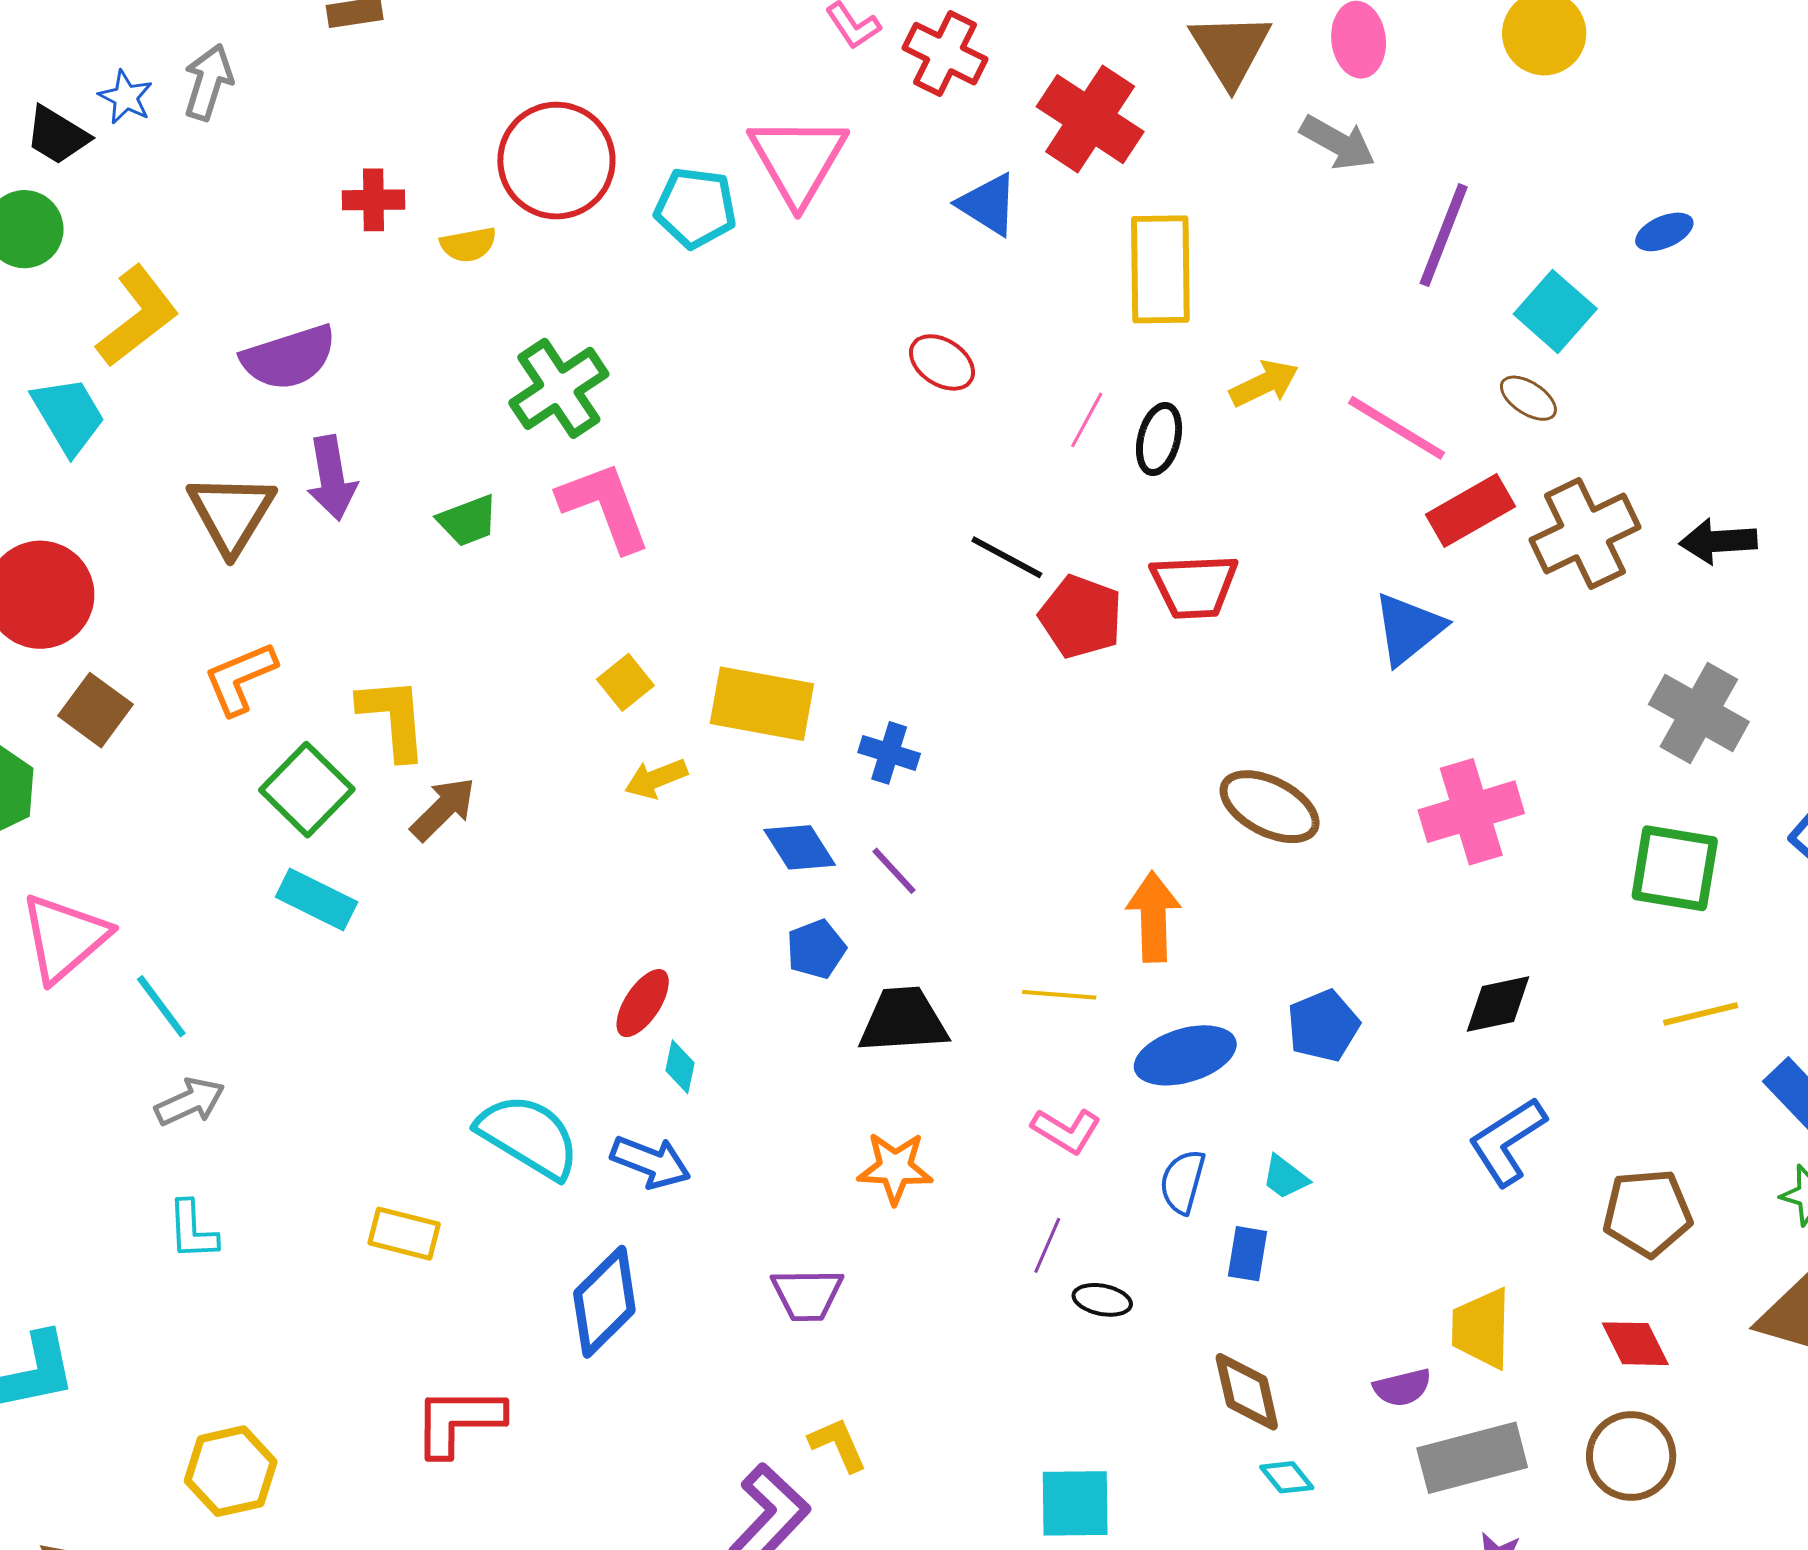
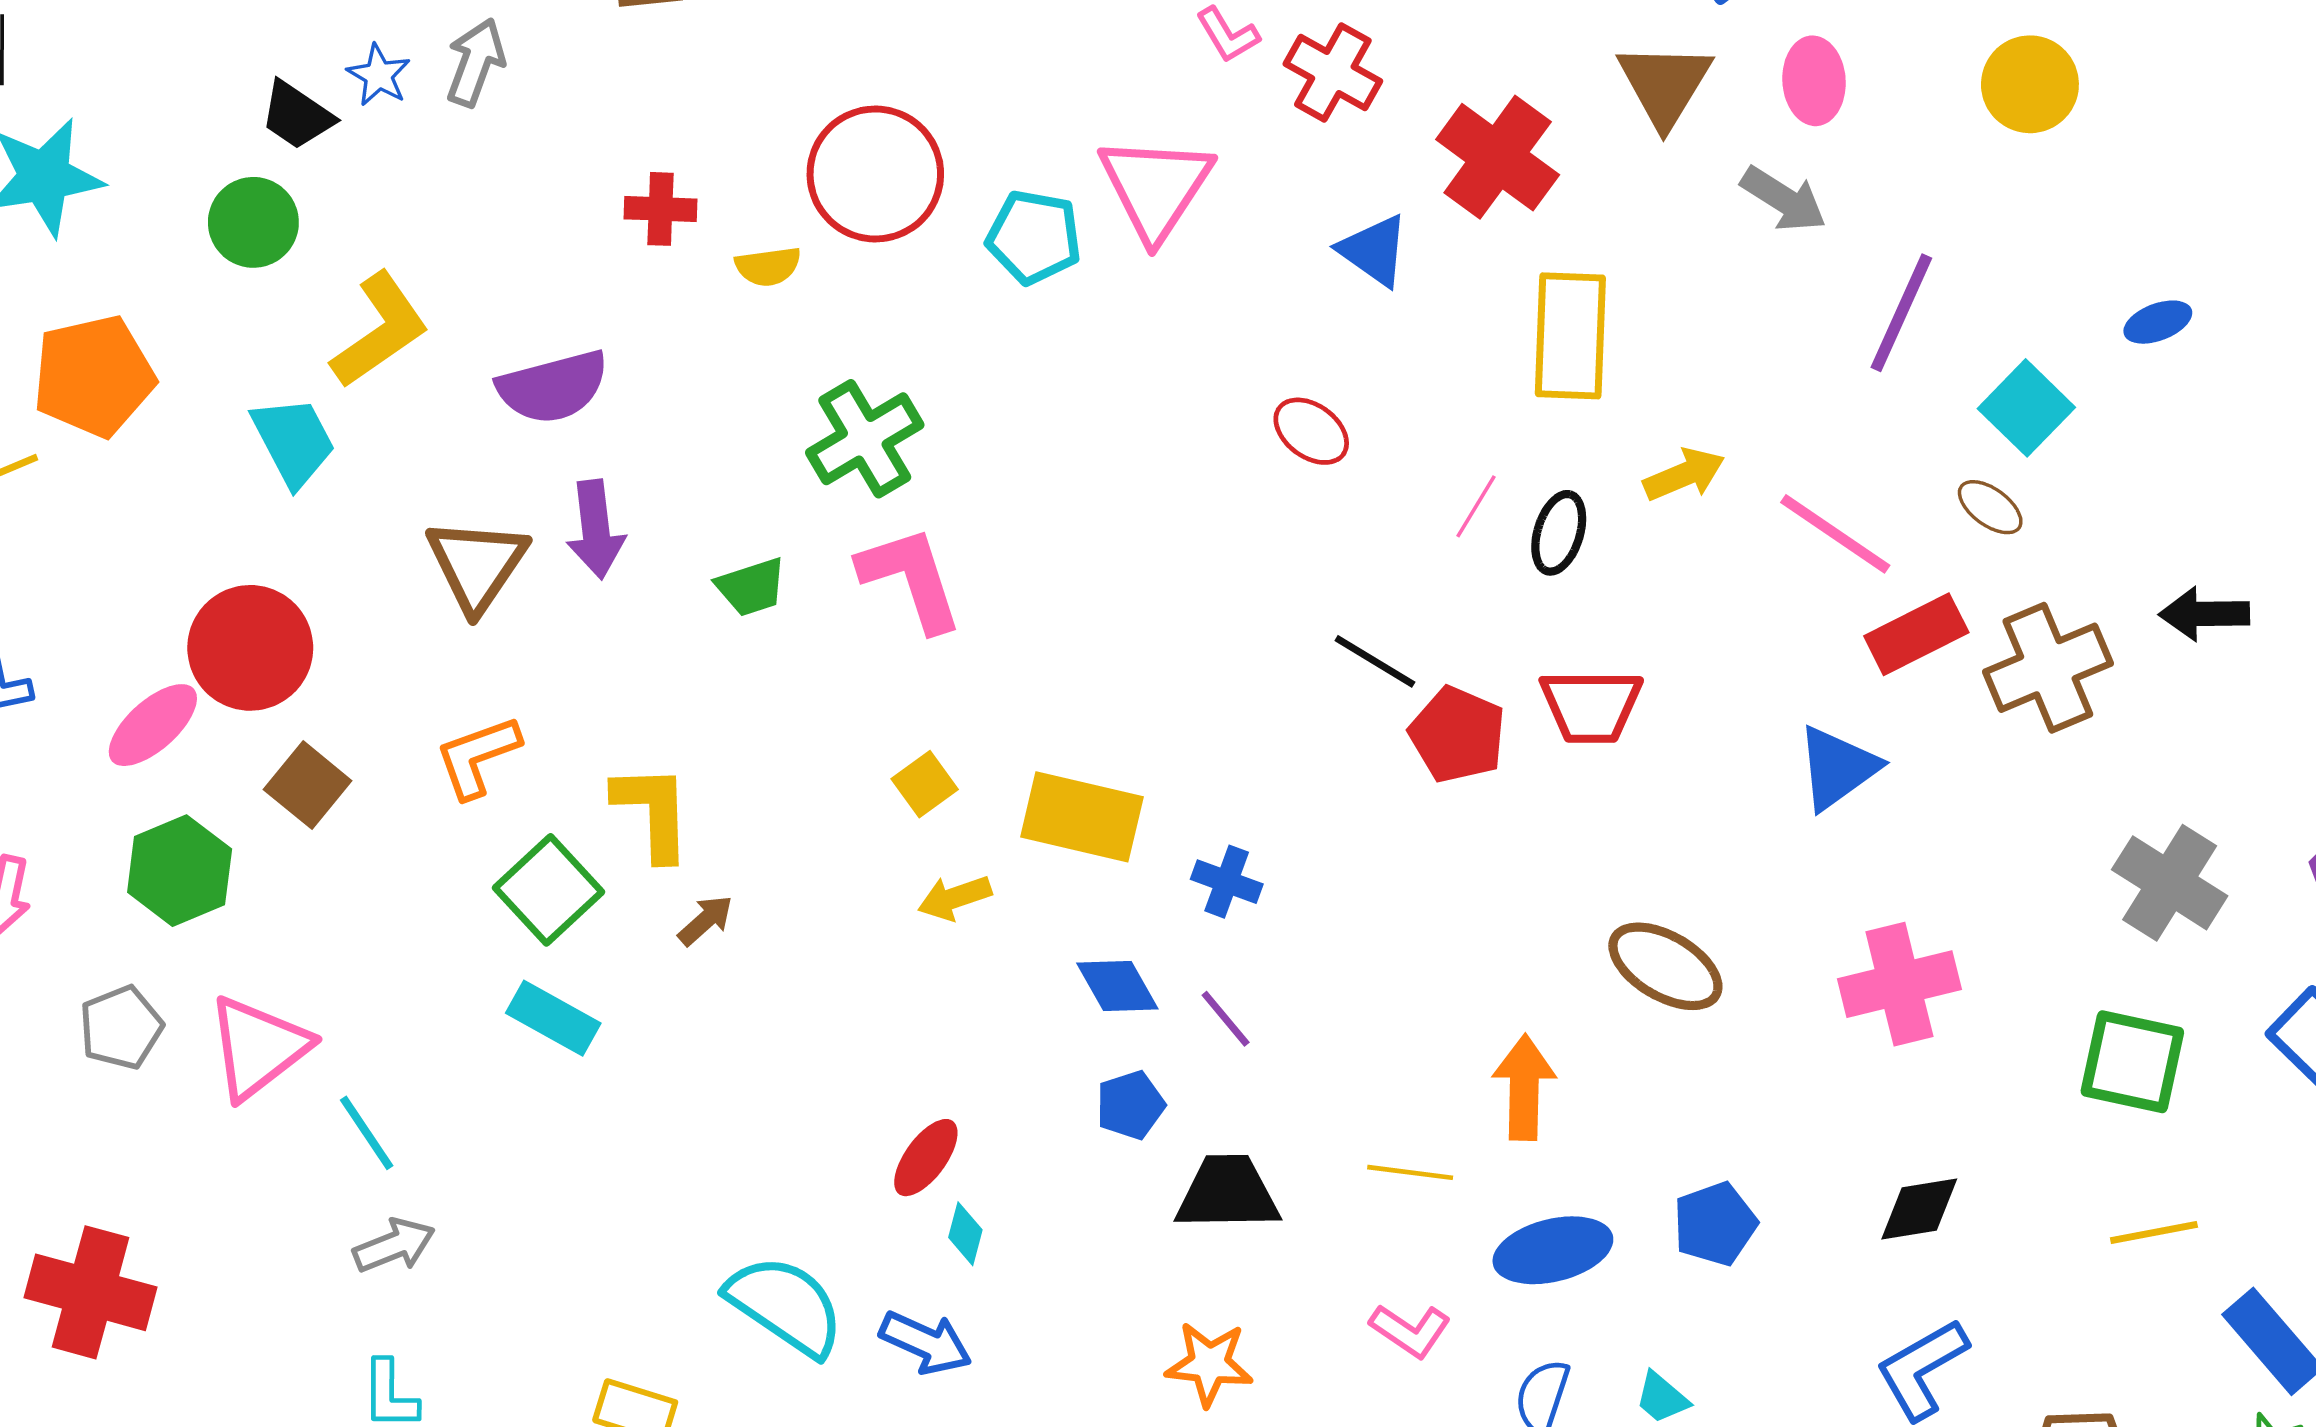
black arrow: (1718, 541) -> (2204, 614), moved
brown arrow: (443, 809) -> (706, 920), size x0.7

